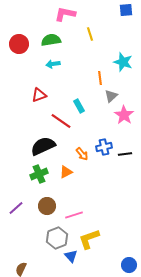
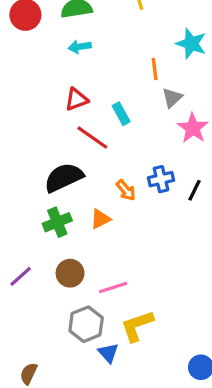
red triangle: (39, 95) -> (76, 99), moved
black line: (125, 154) -> (194, 190), turned -56

